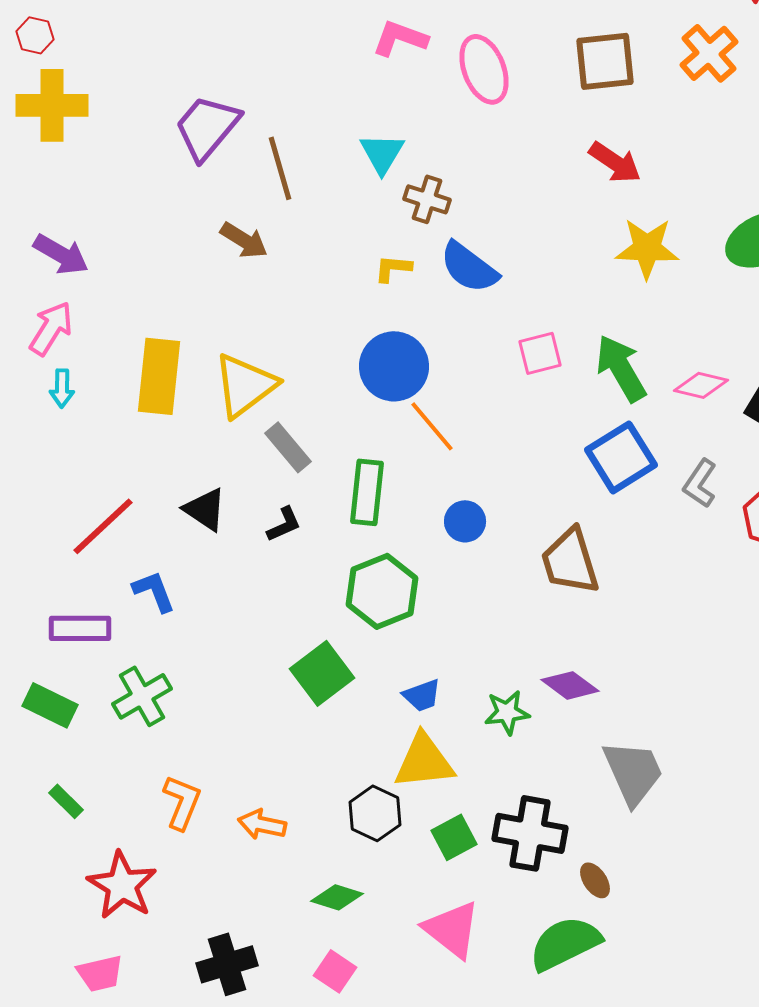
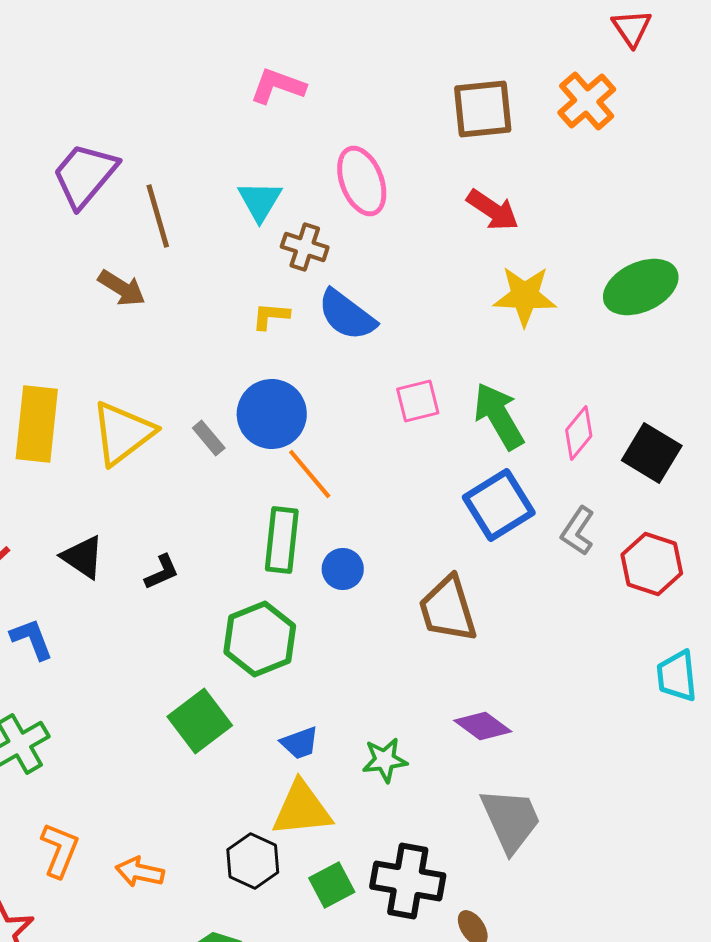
pink ellipse: (484, 69) -> (362, 181), moved
pink diamond: (701, 385) -> (579, 433), turned -64
gray rectangle: (288, 447) -> (209, 438), moved, size x0.7
green rectangle: (367, 492) -> (282, 540), moved
purple diamond: (570, 685) -> (483, 726), moved

